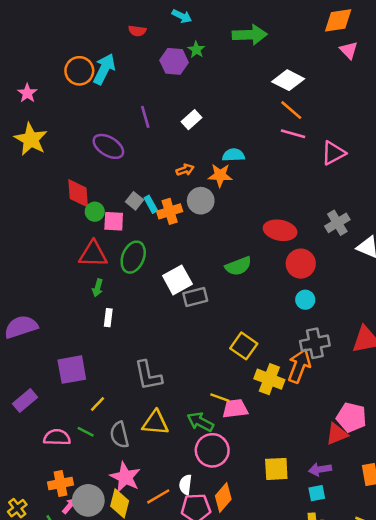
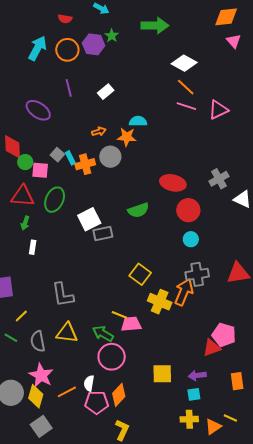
orange circle: (79, 71) -> (67, 50), moved
pink triangle: (333, 153) -> (218, 110), moved

